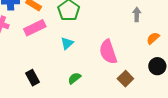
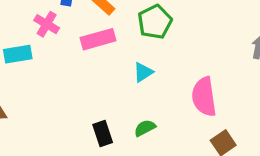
black rectangle: (32, 78) -> (103, 134), moved

